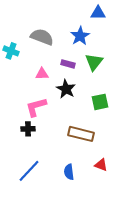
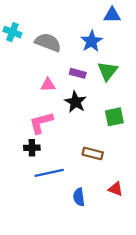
cyan cross: (11, 51) -> (12, 32), moved
brown rectangle: (81, 134) -> (93, 153), size x0.7
blue line: (29, 171) -> (49, 173), moved, turned 35

